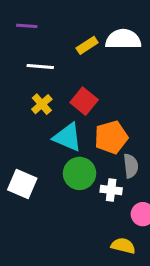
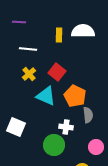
yellow rectangle: (87, 45) -> (59, 35), turned -56
orange pentagon: (111, 137) -> (75, 96), turned -30
green circle: (80, 173) -> (54, 145), moved
white cross: (111, 190) -> (66, 127), moved

